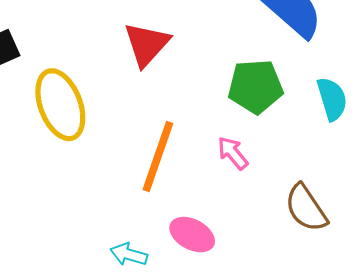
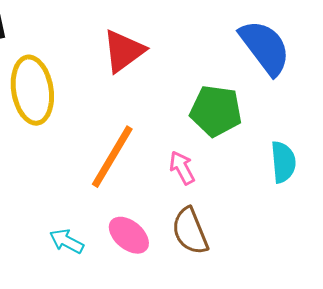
cyan semicircle: (332, 99) -> (283, 162), moved
brown semicircle: (306, 208) -> (190, 231), moved

